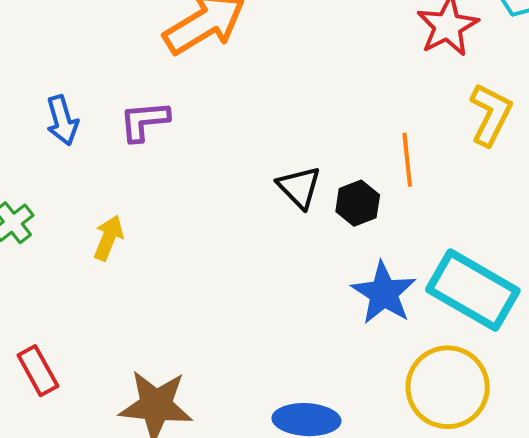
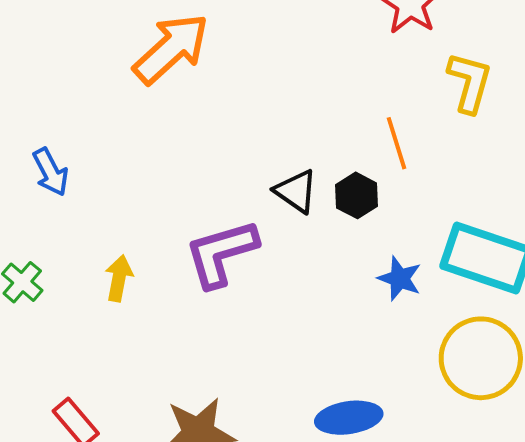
purple L-shape: (144, 121) -> (221, 253), moved, size x1.5
blue star: (384, 293) -> (400, 278), size x0.7

